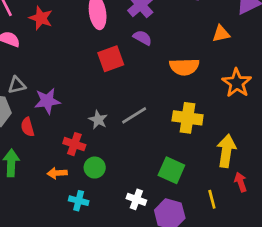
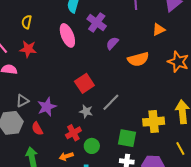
purple semicircle: (142, 38) -> (112, 43), moved, turned -64
red square: (111, 59) -> (84, 83), moved
yellow cross: (188, 118) -> (154, 122), moved
red cross: (74, 144) -> (73, 133), turned -35
green square: (171, 170) -> (127, 138), moved

